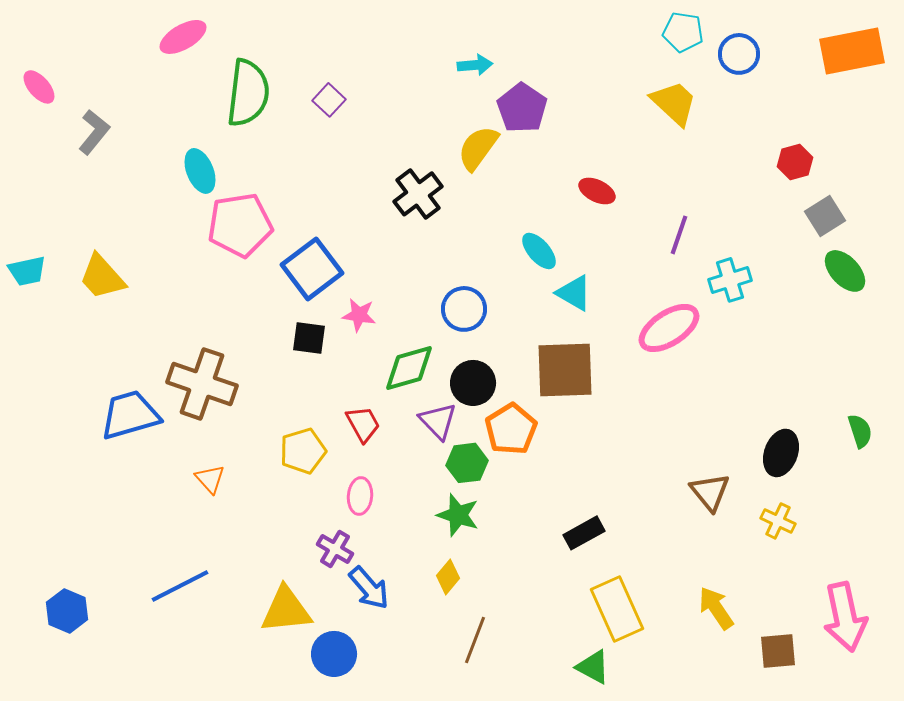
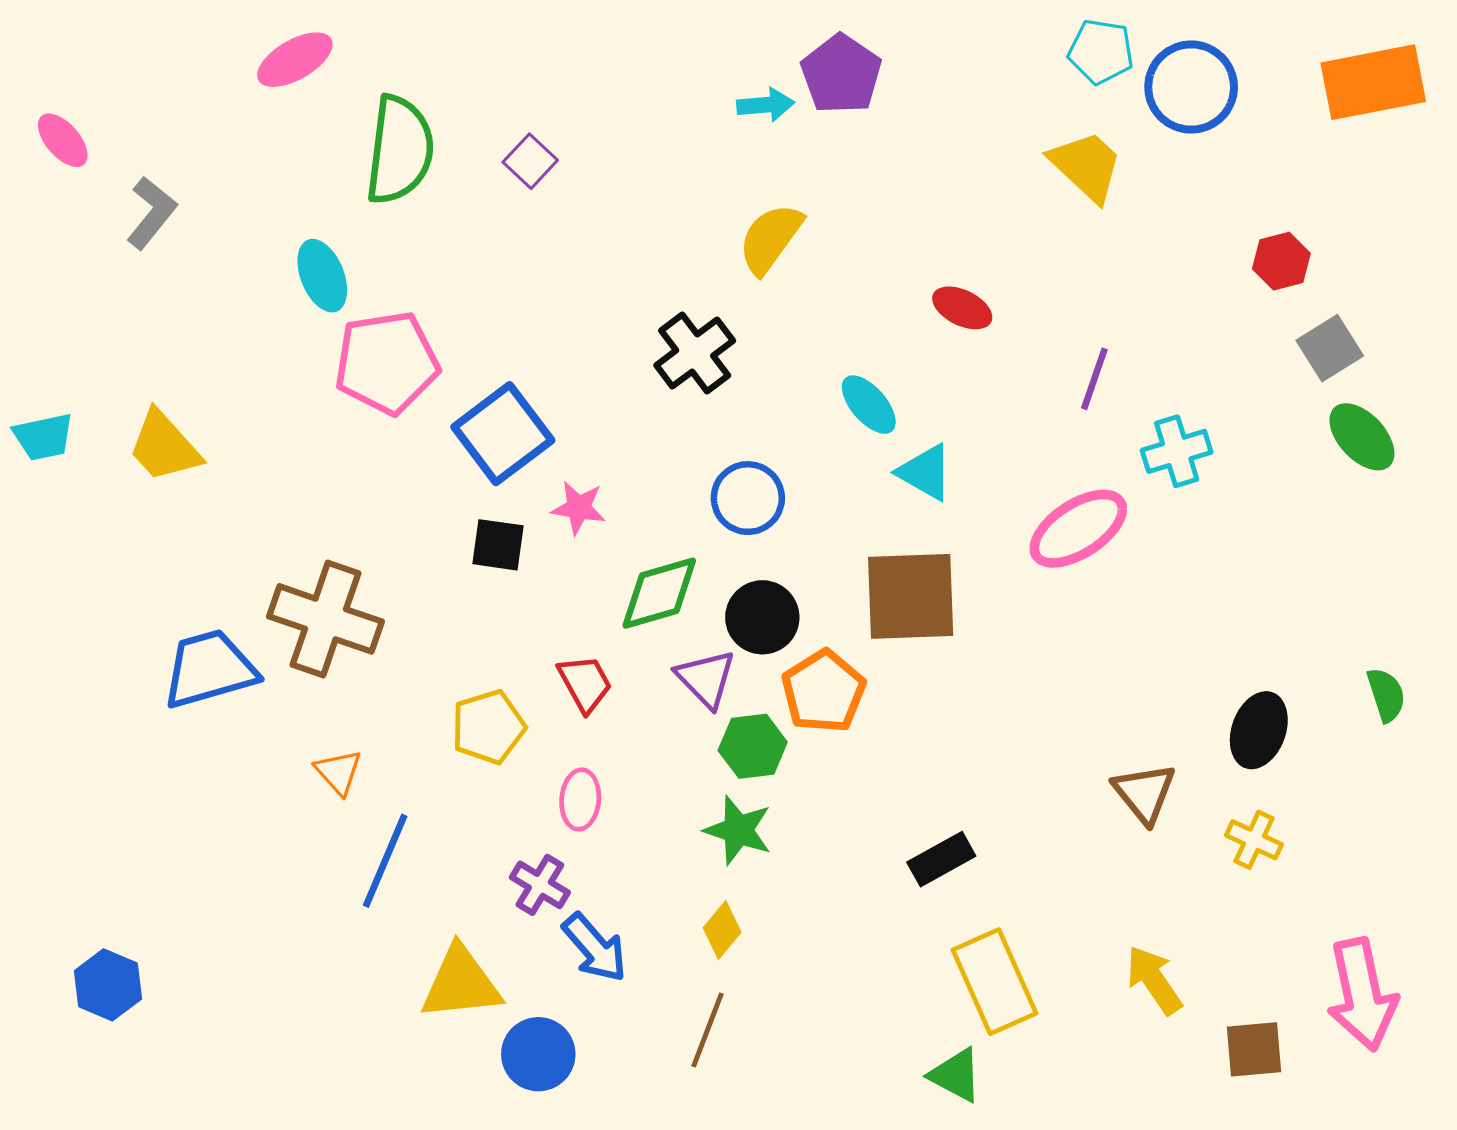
blue circle: (739, 54) -> (1191, 87), size x1.4
purple pentagon: (522, 108) -> (841, 74), moved
black cross: (418, 194) -> (695, 353), moved
blue line: (180, 586) -> (385, 861), moved, turned -40
brown line: (475, 640) -> (708, 1030), moved

